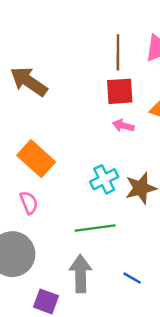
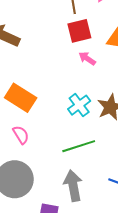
pink arrow: (123, 126) -> (87, 58), turned 30

